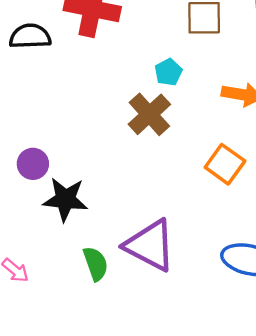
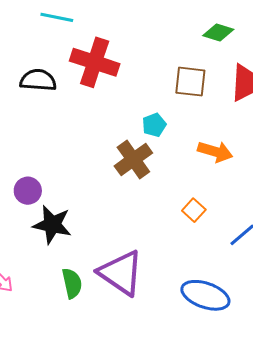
orange square: (225, 164) -> (194, 210), size x0.7

